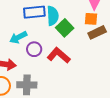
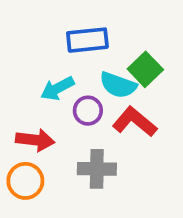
cyan semicircle: (53, 16) -> (118, 85), moved, turned 114
gray cross: (27, 85) -> (97, 169), moved

